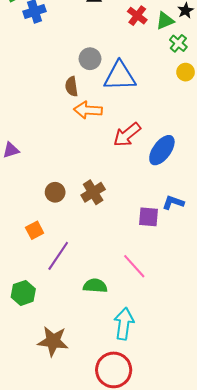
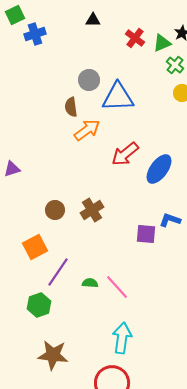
orange arrow: (88, 110) -> (87, 130), turned 140
orange square: (35, 230) -> (35, 247), size x1.4
pink line: (134, 266) -> (117, 287), moved
green semicircle: (95, 286) -> (90, 283), moved, size x0.7
green hexagon: (23, 293) -> (39, 305), moved

